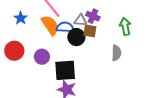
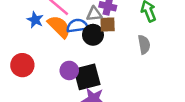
blue star: (21, 18) -> (35, 20), moved
purple circle: (42, 57) -> (69, 70), moved

